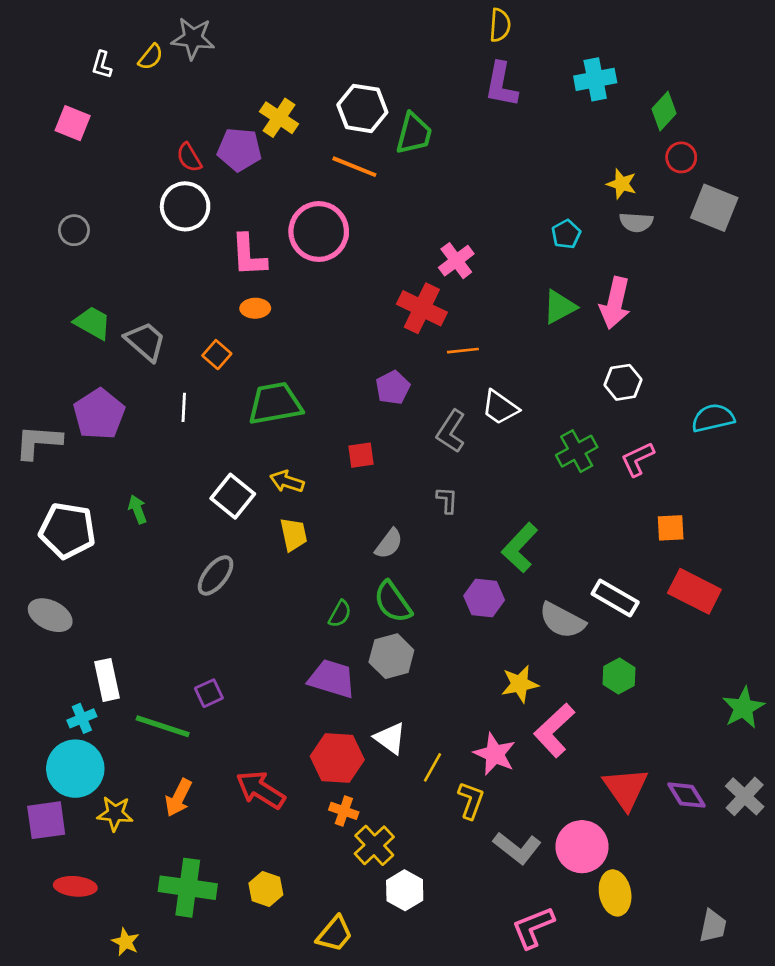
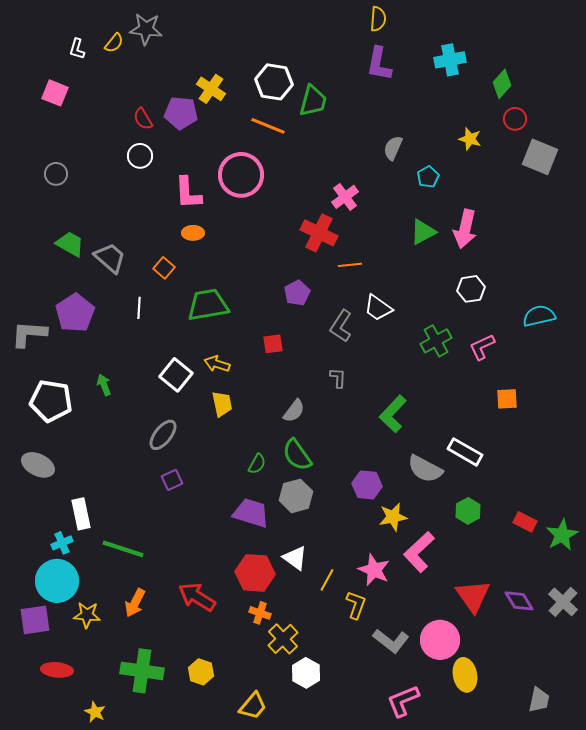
white circle: (185, 206) -> (140, 156), size x0.7
gray semicircle: (636, 222) -> (393, 148), moved, turned 110
red rectangle: (694, 591) -> (525, 522), moved, size x0.6
purple hexagon: (484, 598) -> (367, 485), moved
purple square: (209, 693) -> (172, 480), moved

